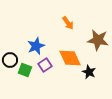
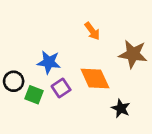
blue star: (36, 46) -> (49, 62), turned 30
black star: (89, 72) -> (121, 108), moved

